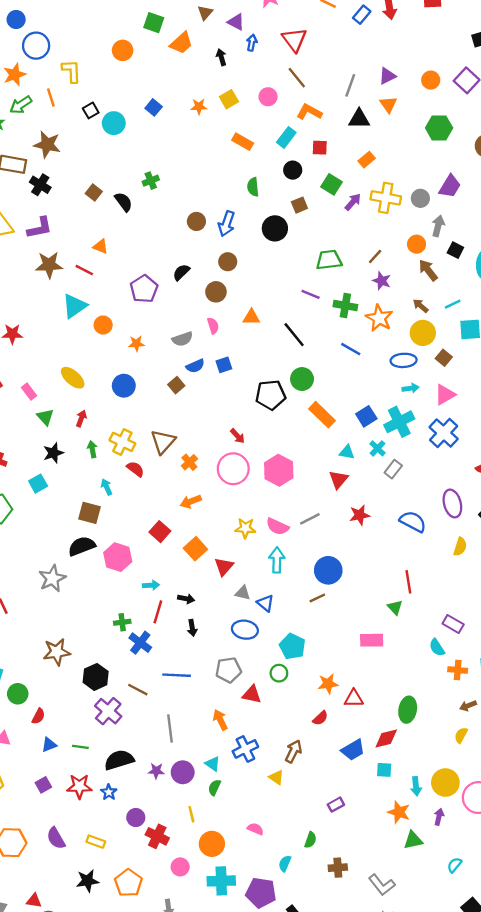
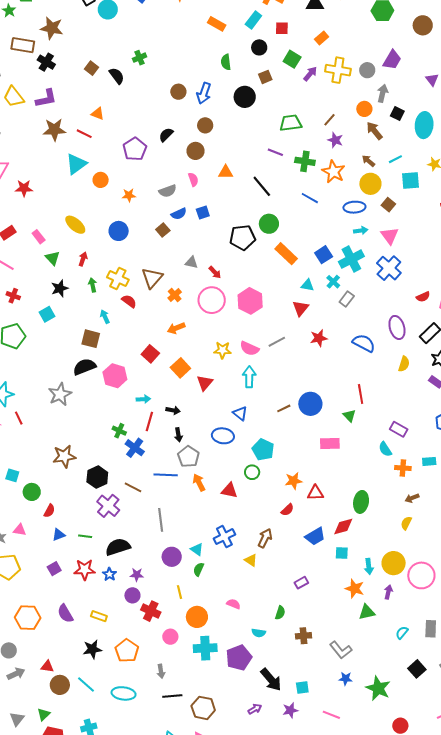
pink triangle: (445, 395) -> (390, 236), turned -36
blue circle: (328, 570) -> (310, 404), moved
gray triangle: (243, 593) -> (191, 262), moved
green cross: (122, 622) -> (119, 431), turned 32
gray pentagon: (228, 670) -> (188, 457), moved, turned -30
orange arrow: (220, 720) -> (199, 482), moved
purple star: (156, 771) -> (137, 575), moved
cyan semicircle: (285, 863) -> (259, 633), turned -104
purple pentagon: (261, 893) -> (239, 658), turned -30

